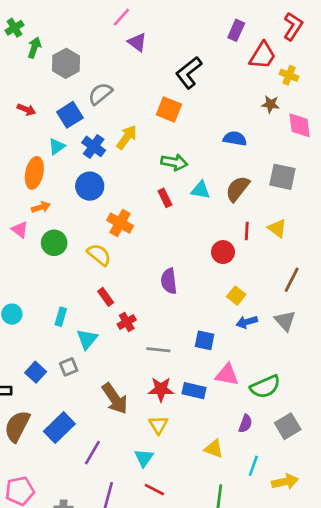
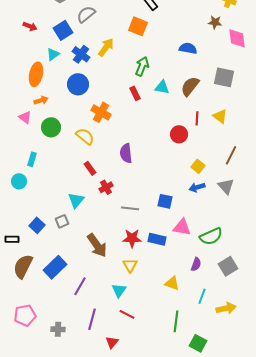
green arrow: (174, 162) -> (142, 66), turned -78
purple semicircle: (169, 281) -> (126, 153), moved
yellow square: (236, 296) -> (198, 166), moved
cyan rectangle: (61, 317) -> (32, 159), moved

